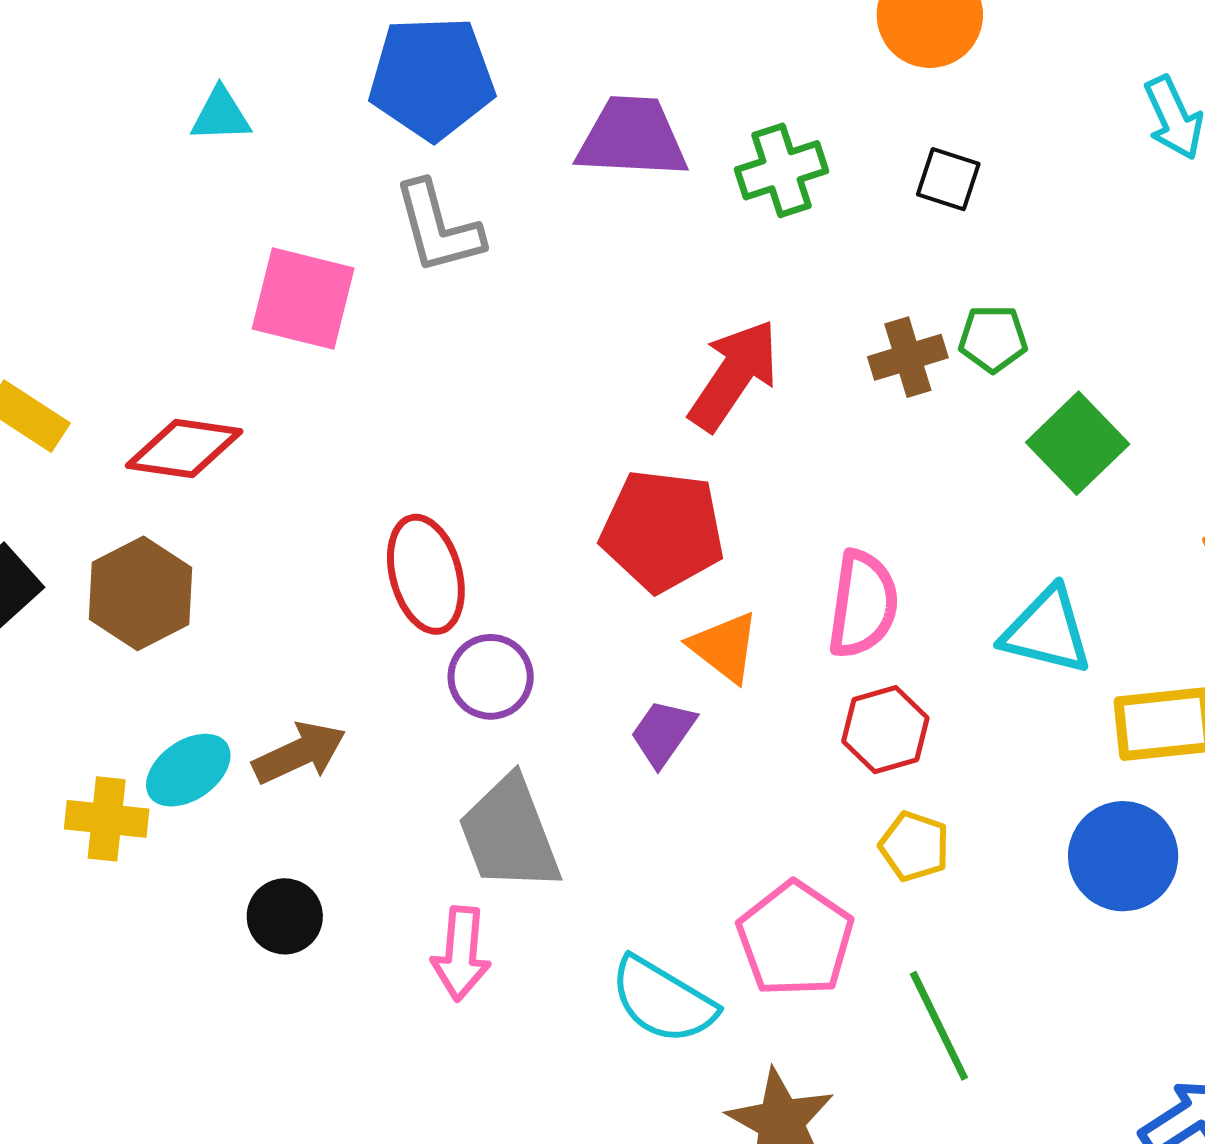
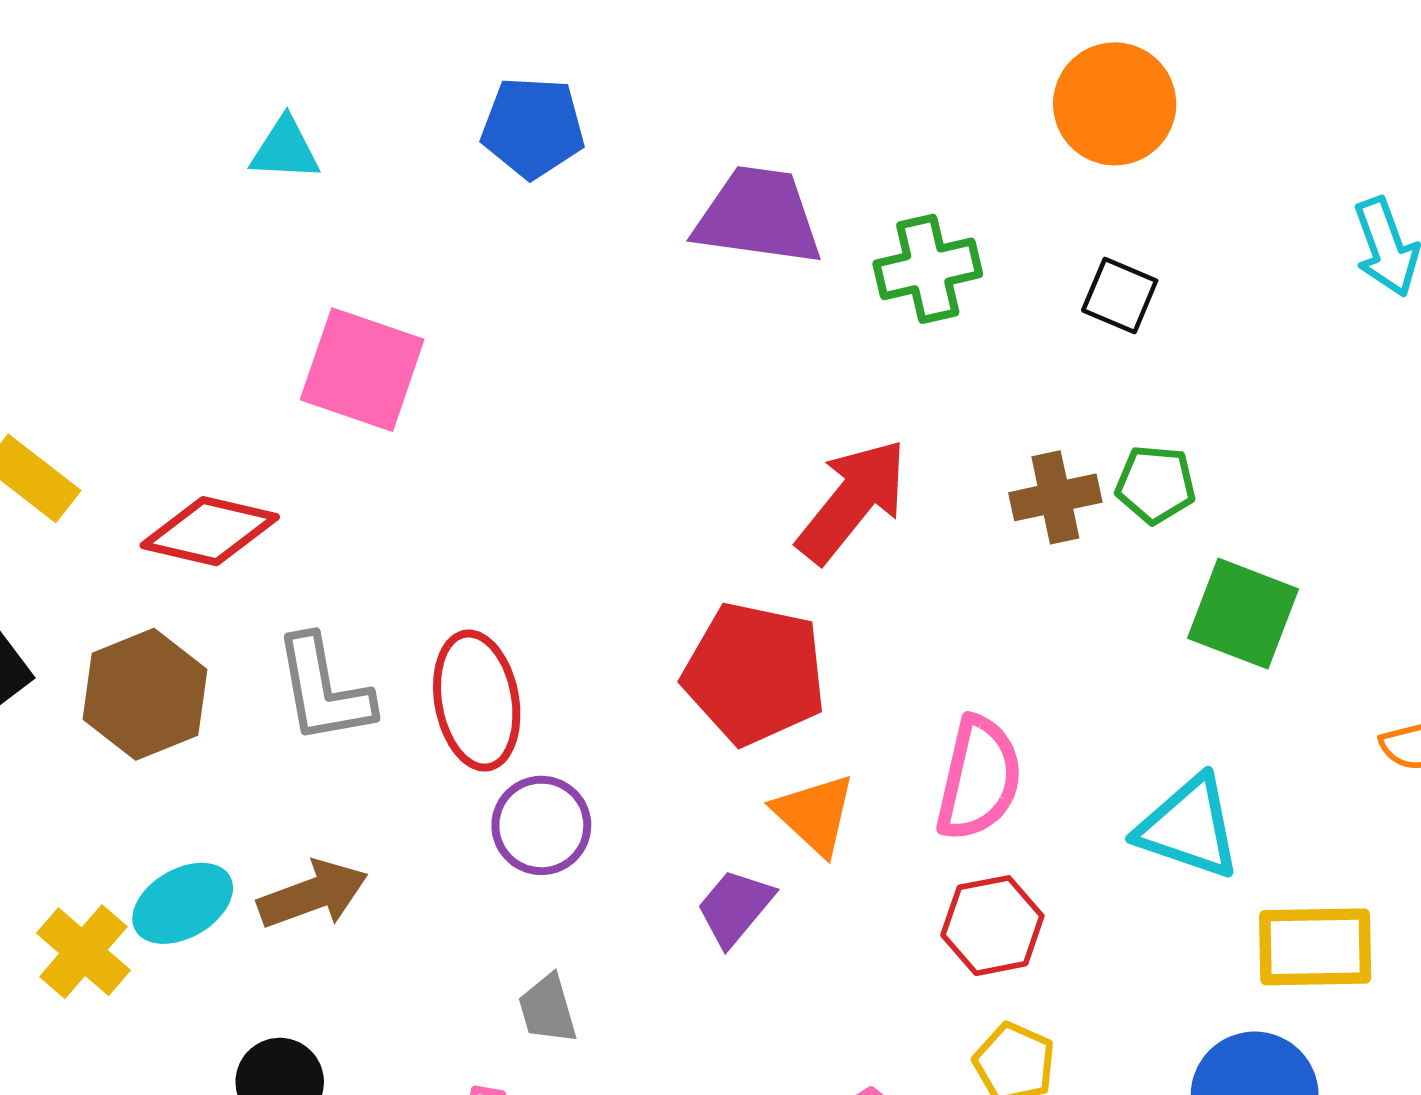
blue pentagon: (432, 78) -> (533, 127), size x0.7
gray L-shape: (438, 227) -> (324, 690), moved
green square: (1078, 443) -> (1243, 614), turned -30
yellow cross: (107, 819) -> (83, 952), turned 30
gray trapezoid: (509, 834) -> (547, 1009), size x0.5

